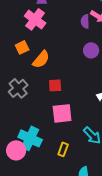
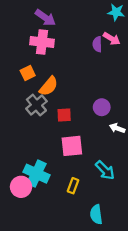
pink cross: (35, 19) -> (42, 42), turned -30
purple circle: (91, 50) -> (102, 107), moved
gray cross: (18, 88) -> (36, 105), moved

